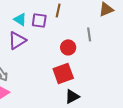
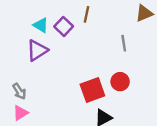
purple square: (39, 20) -> (64, 26), turned 35
red circle: (68, 47) -> (120, 82), moved

